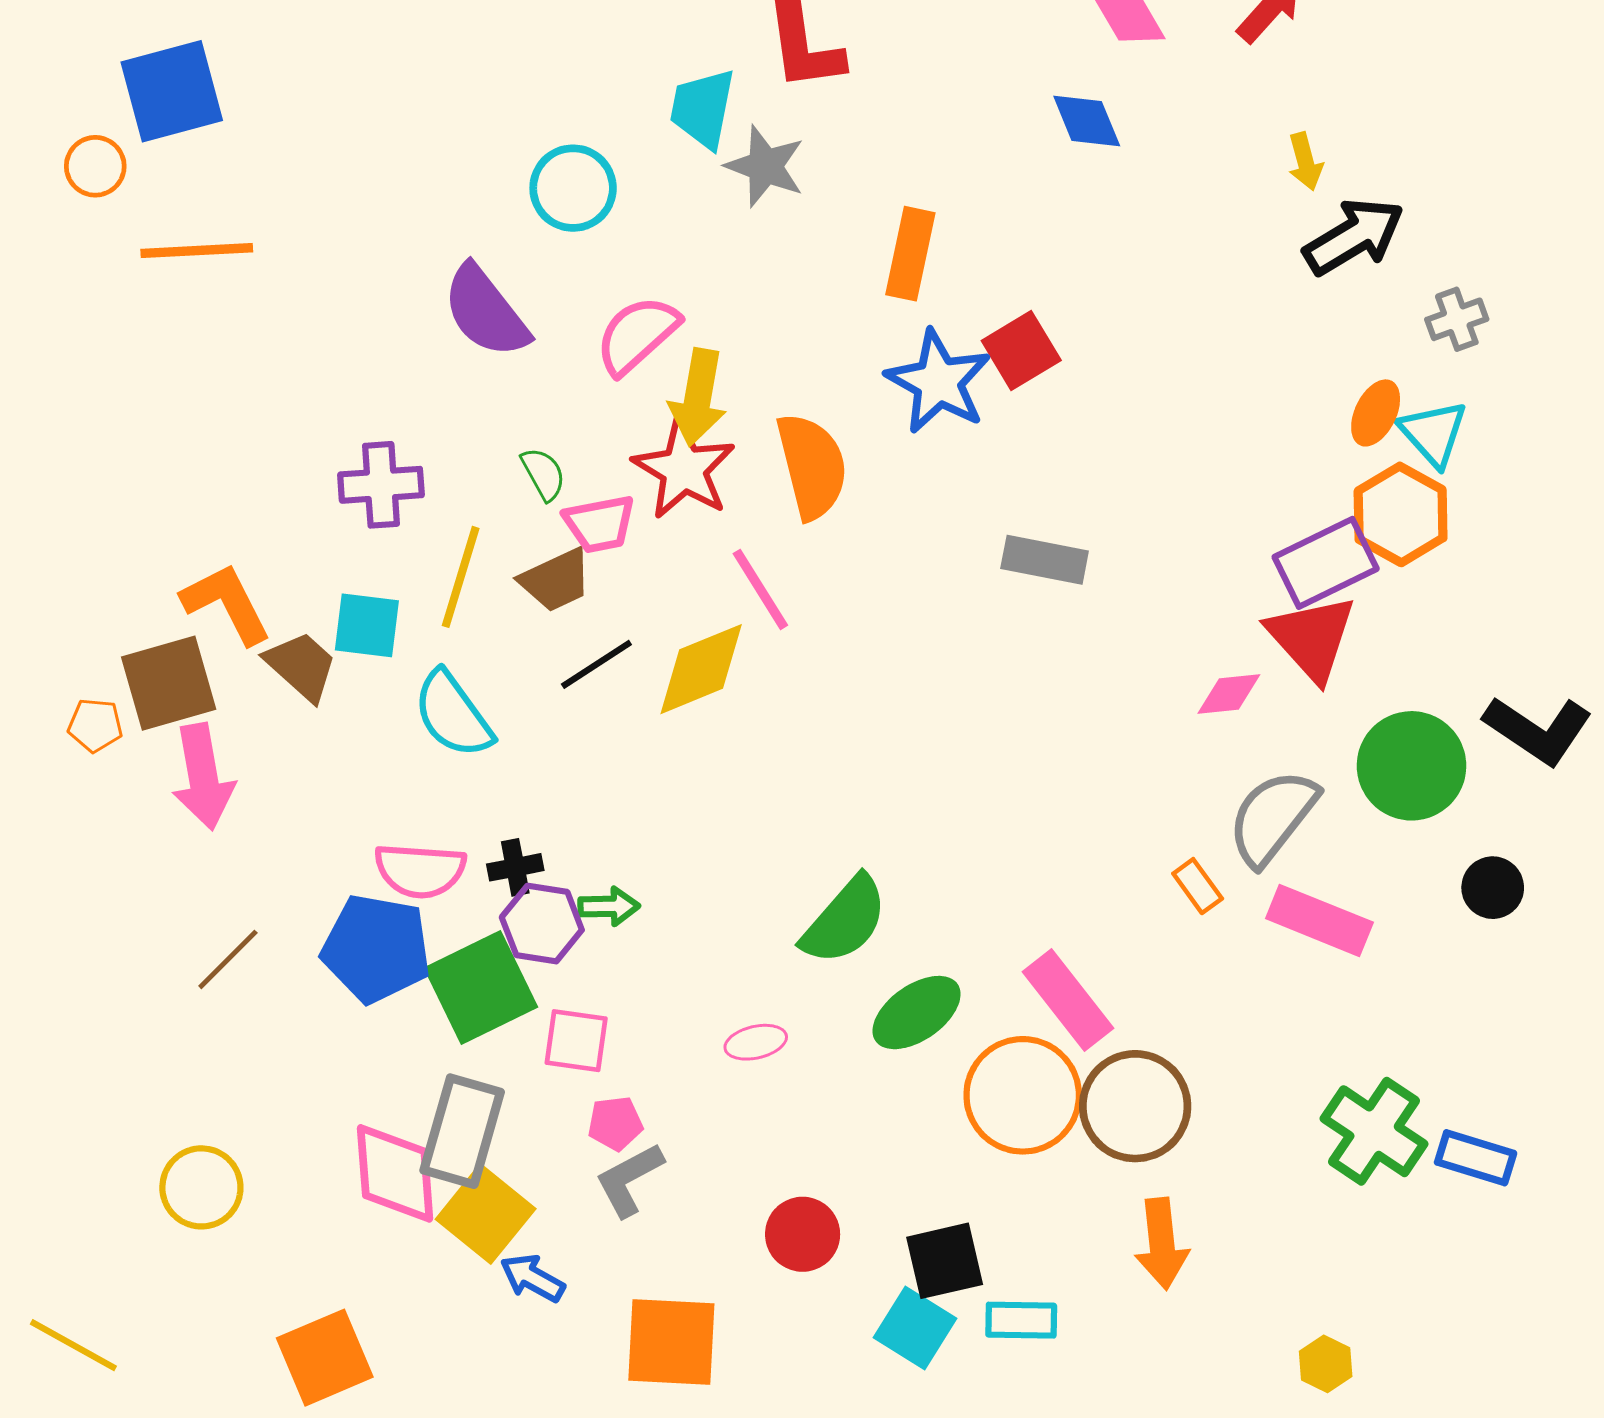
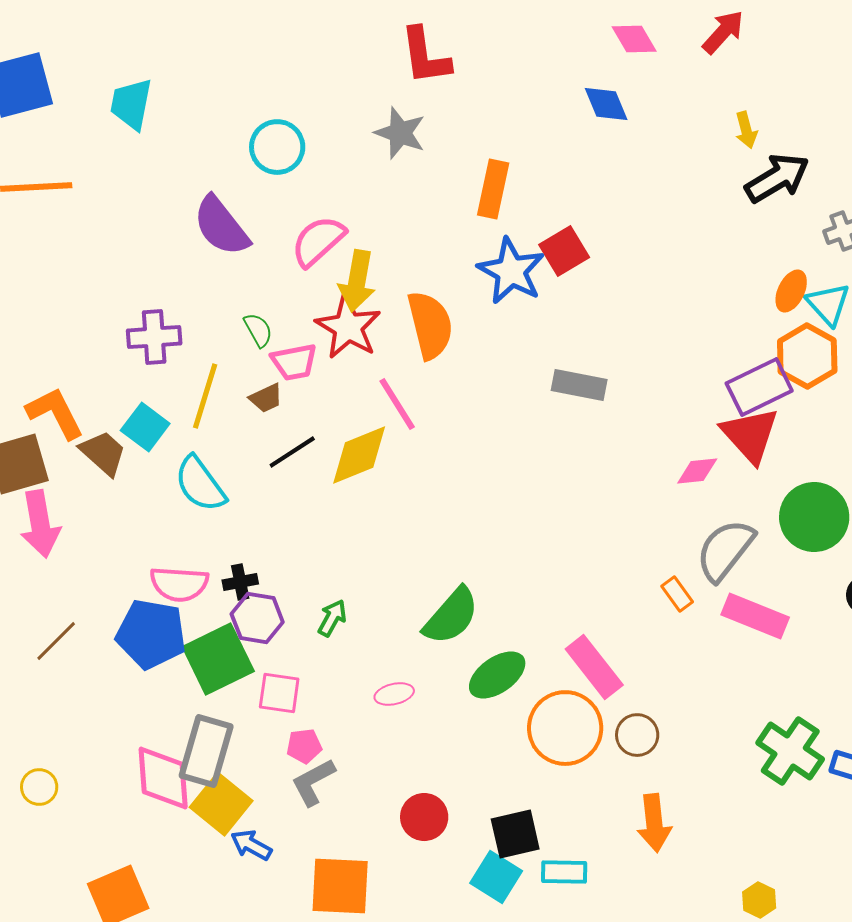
cyan trapezoid: (703, 108) -> (131, 104), moved
brown trapezoid: (556, 580) -> (266, 398), size x0.7
cyan square: (367, 625) -> (145, 427), turned 30
green arrow: (609, 906) -> (332, 618), moved, turned -60
brown circle: (1135, 1106) -> (637, 735), size x0.6
yellow circle: (201, 1187) -> (39, 787), size x0.7

